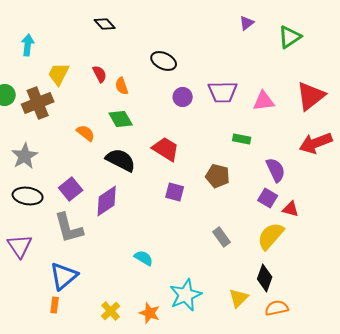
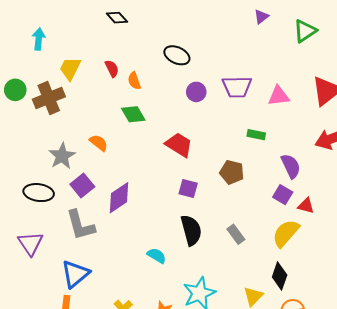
orange semicircle: (86, 133) -> (99, 143), moved
gray star: (25, 156) -> (62, 156), moved
black semicircle: (121, 160) -> (191, 230), moved, turned 48

